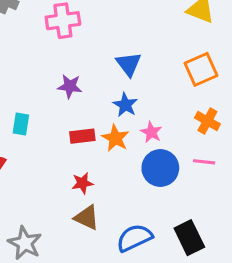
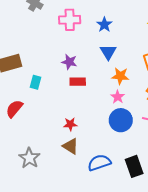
blue star: (125, 105) -> (104, 25), moved
red rectangle: (82, 136) -> (78, 82), moved
orange star: (115, 138) -> (120, 76), moved, turned -30

